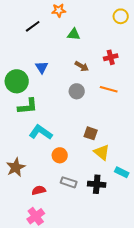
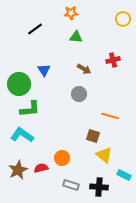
orange star: (59, 10) -> (71, 13), moved
orange line: (109, 89) -> (110, 116), moved
cyan L-shape: (41, 132) -> (22, 135), moved
red semicircle: (39, 190) -> (41, 168), moved

